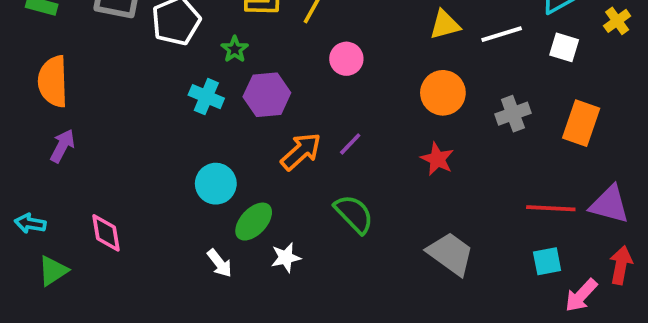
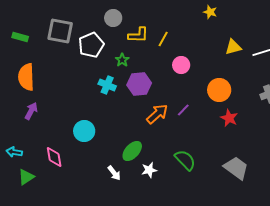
orange circle: (443, 93) -> (219, 90), moved
cyan circle: (216, 184) -> (84, 131), moved
green semicircle: (354, 214) -> (185, 160), moved

